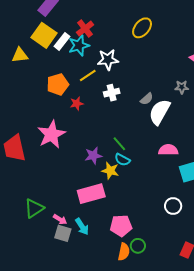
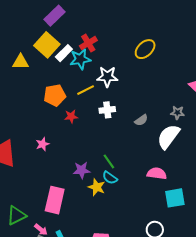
white semicircle: (160, 112) -> (168, 137), moved
pink star: (51, 134) -> (43, 144), size x0.5
pink rectangle: (91, 194) -> (55, 200), moved, turned -68

